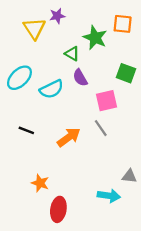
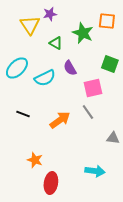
green triangle: (72, 54) -> (56, 43), moved
gray triangle: (129, 176) -> (113, 138), moved

